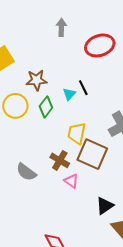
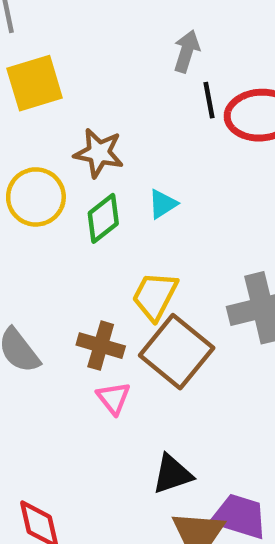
black line: (83, 88) -> (209, 100), moved
brown cross: (60, 160) -> (101, 346), turned -30

